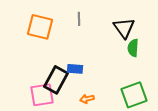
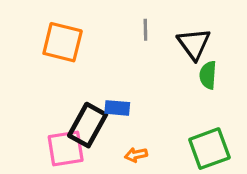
gray line: (79, 19) -> (145, 30), moved

